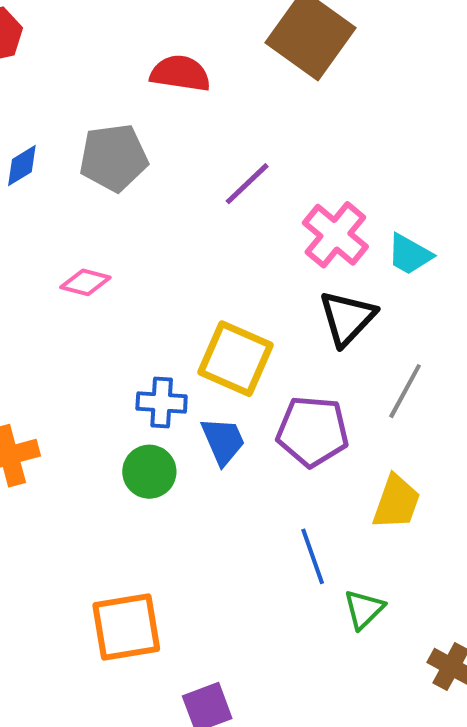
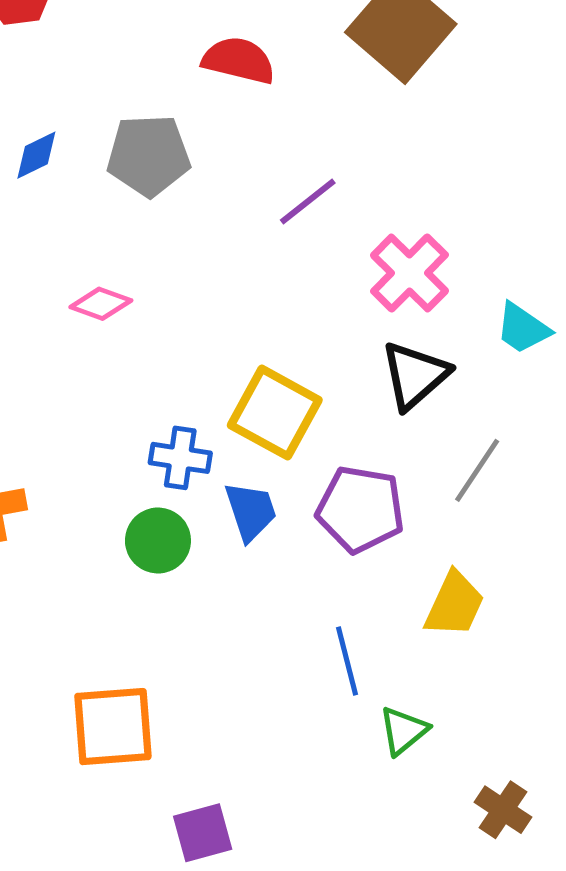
cyan trapezoid: (410, 254) -> (523, 328), moved

